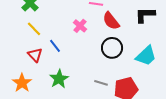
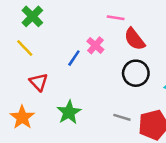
yellow line: (34, 29) -> (25, 48), moved
blue line: (55, 46) -> (74, 58), moved, turned 72

